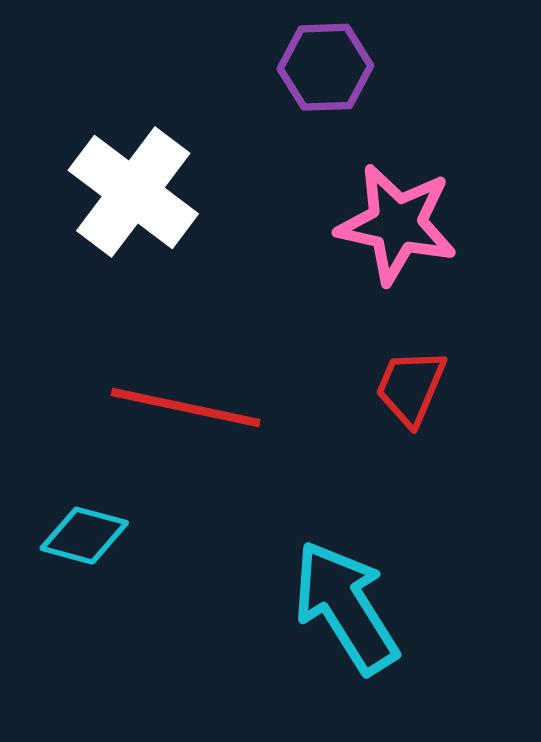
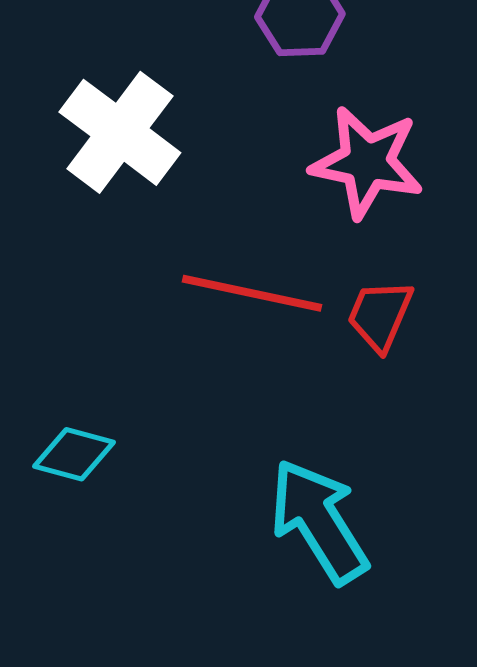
red line: (186, 408) -> (252, 293), moved

